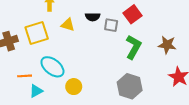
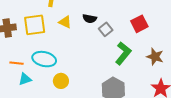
red square: (132, 14) -> (139, 24), moved
gray square: (111, 25) -> (106, 29), turned 32
cyan ellipse: (52, 67) -> (44, 59), turned -35

